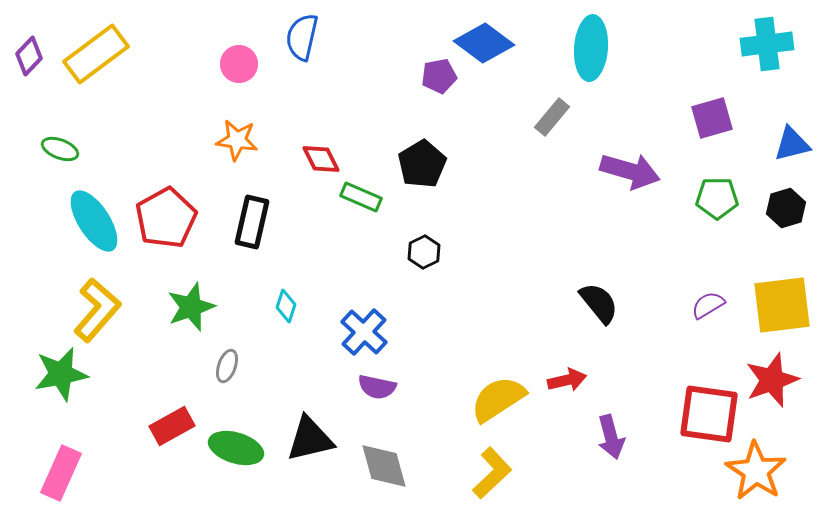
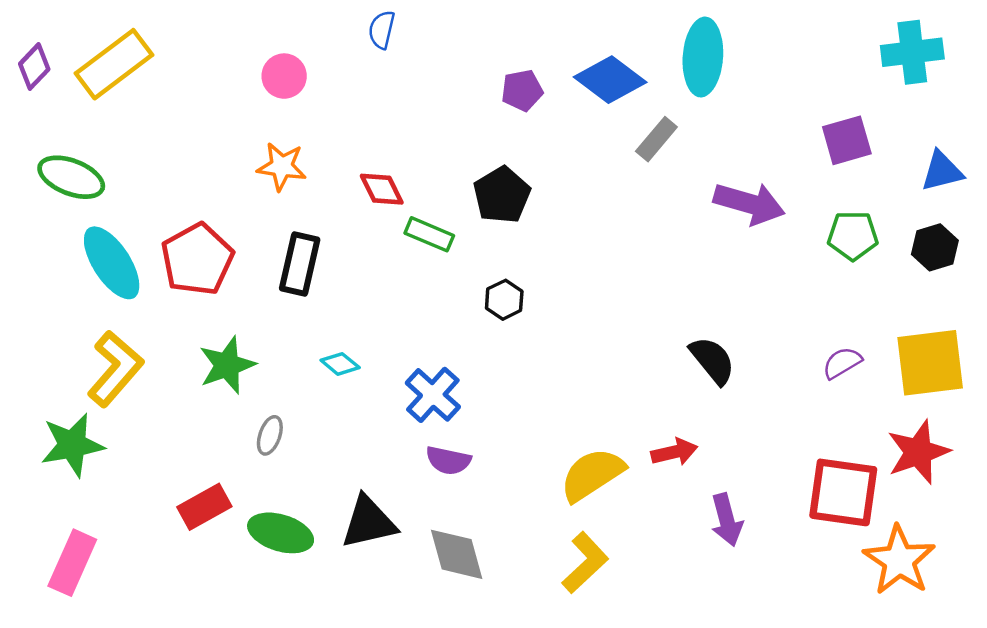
blue semicircle: (302, 37) -> (382, 30), moved, size x0.7
blue diamond: (484, 43) -> (610, 80), moved
green ellipse: (60, 149) -> (71, 177), size x1.5
cyan diamond: (286, 306) -> (340, 364), turned -68

